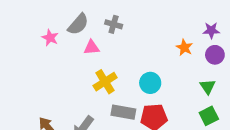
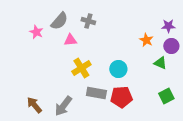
green triangle: (208, 87) -> (160, 63), moved, turned -32

